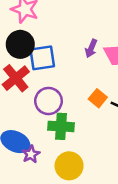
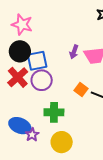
purple circle: (49, 101) -> (42, 80), moved

